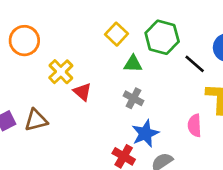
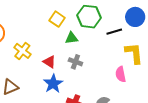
black line: (195, 64) -> (114, 32), turned -49
red triangle: (82, 92) -> (49, 62), moved
blue star: (145, 133) -> (53, 84), moved

